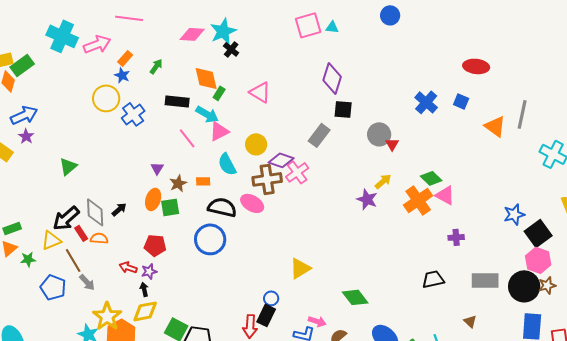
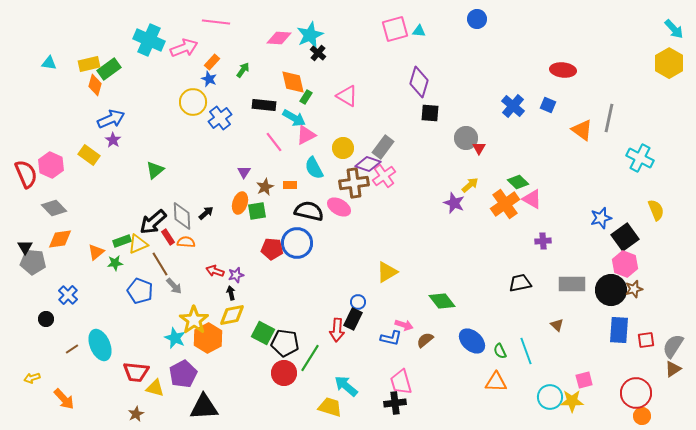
gray rectangle: (319, 135) -> (383, 147), moved
green rectangle: (12, 228) -> (122, 241), moved
red pentagon: (155, 245) -> (272, 249), moved

